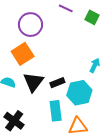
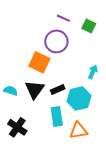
purple circle: (30, 25) -> (56, 41), moved
orange square: (23, 54) -> (39, 62), moved, turned -30

